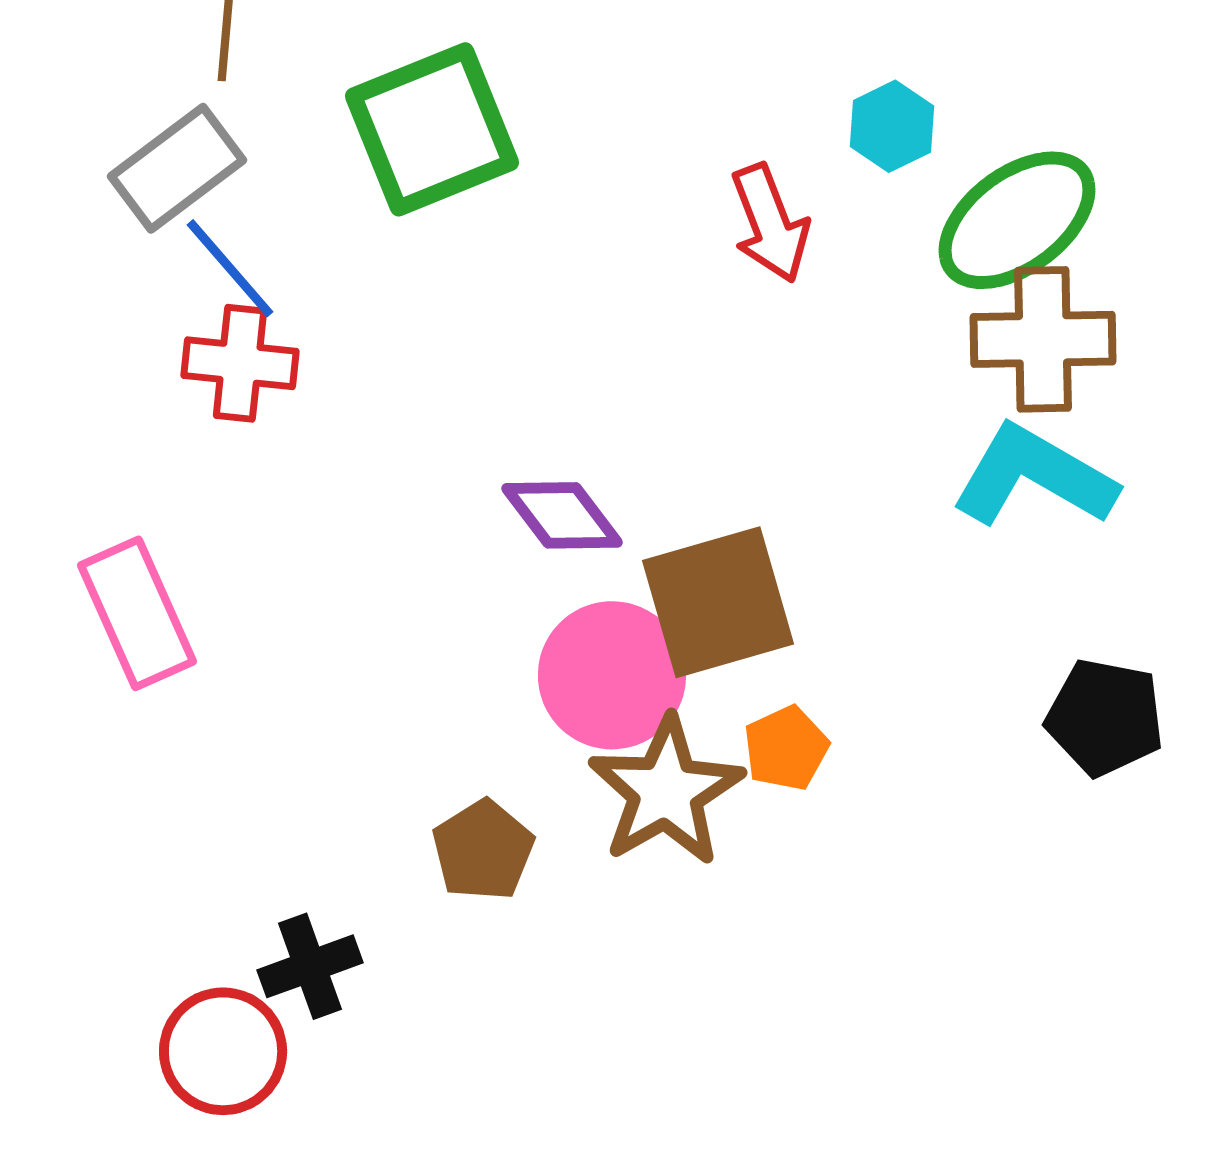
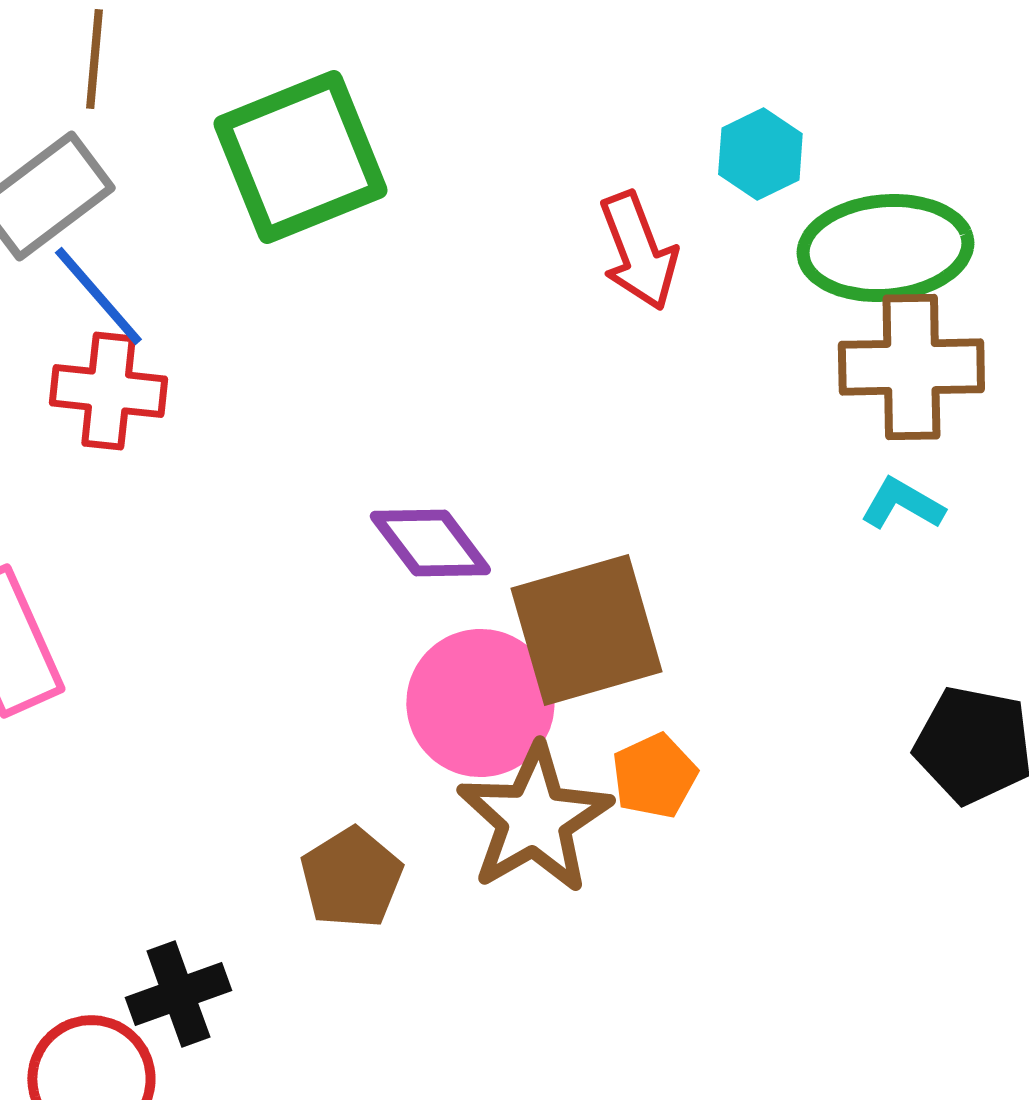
green ellipse: (1017, 220) -> (885, 248), turned 32
cyan L-shape: (1034, 476) -> (902, 504), size x0.5

